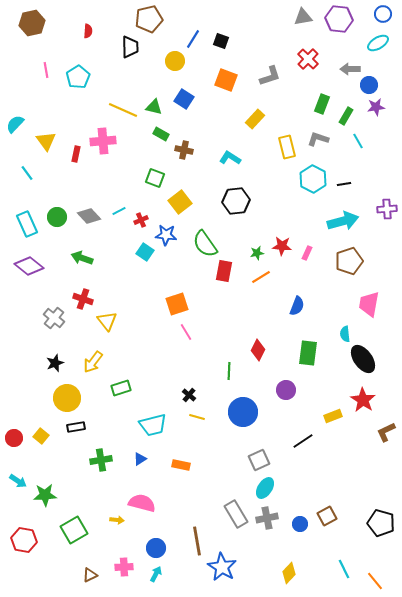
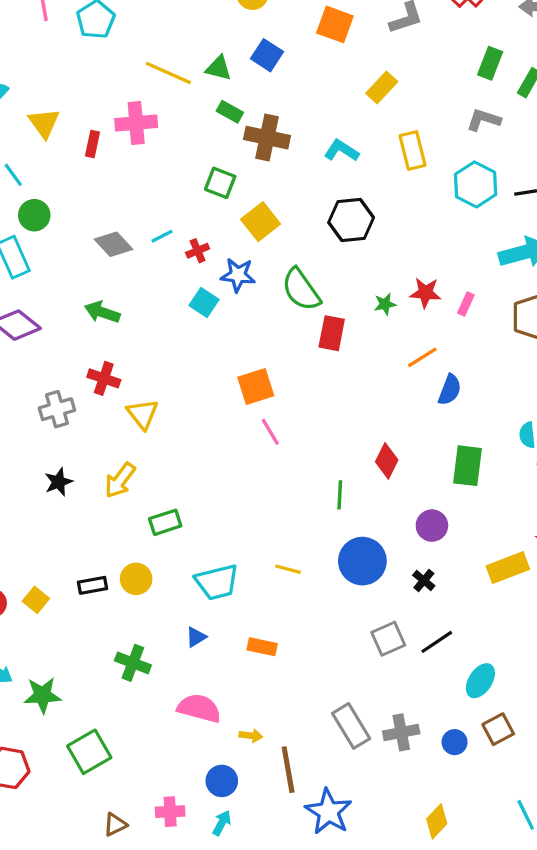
yellow rectangle: (287, 147) -> (413, 151), moved
brown cross: (184, 150) -> (267, 138), size x1.5
green circle: (57, 217) -> (34, 215), moved
orange line: (261, 277) -> (422, 357), moved
gray cross: (54, 318) -> (57, 409), turned 35
black cross: (189, 395) -> (424, 580), moved
yellow circle: (67, 398) -> (136, 579), moved, size x0.7
yellow rectangle: (333, 416) -> (508, 568), size x1.4
black line: (303, 441) -> (437, 642), moved
green cross: (101, 460) -> (133, 663), moved, turned 30
cyan ellipse: (265, 488) -> (480, 681), moved
yellow arrow: (117, 520) -> (251, 736), moved

